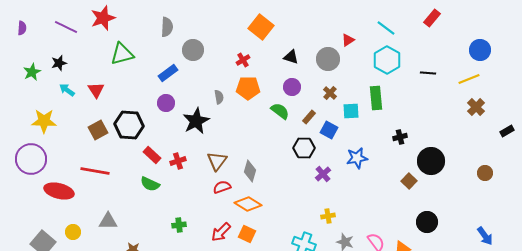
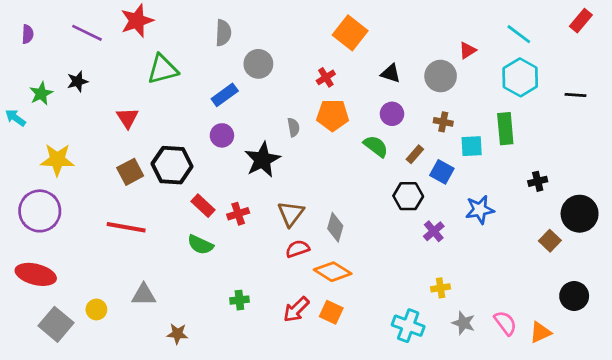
cyan arrow: (67, 90) -> (15, 118), moved
brown cross: (330, 93) -> (443, 122), turned -32
red ellipse: (59, 191) -> (36, 274), moved

